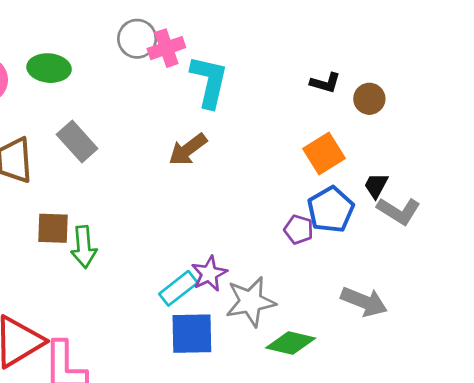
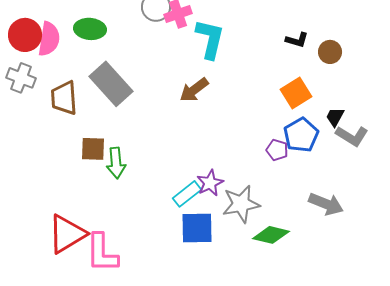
gray rectangle: (77, 141) -> (111, 84), size x1.4

